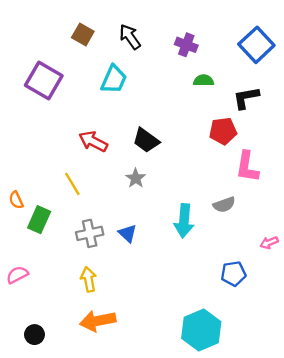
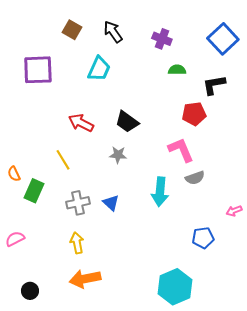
purple square: (44, 80) -> (38, 70), turned -32
pink L-shape: (247, 167) -> (181, 150), moved, turned 148
gray star: (136, 178) -> (118, 155), turned -30

